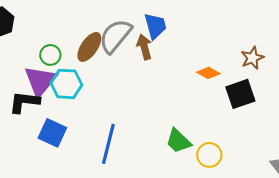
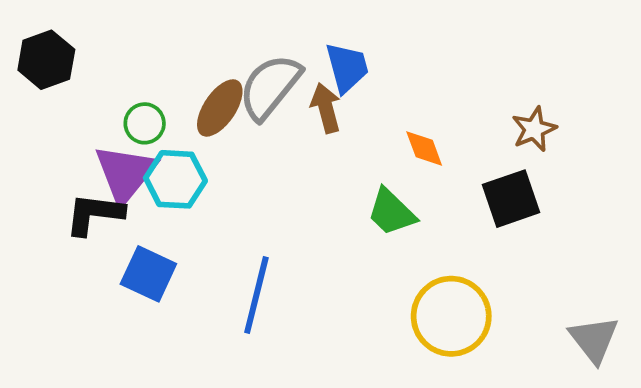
orange diamond: (208, 73) -> (424, 148), moved, turned 40
green trapezoid: (178, 141) -> (391, 212), moved
yellow circle: (209, 155) -> (451, 316), size x1.6

